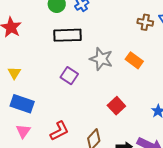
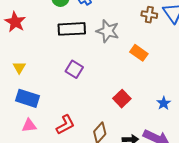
gray star: (101, 59) -> (108, 31), moved
pink triangle: (23, 131) -> (29, 126), turned 49

